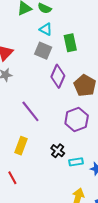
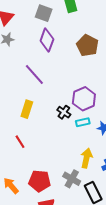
purple diamond: (58, 76) -> (47, 40), moved
purple hexagon: (77, 120) -> (84, 99), moved

